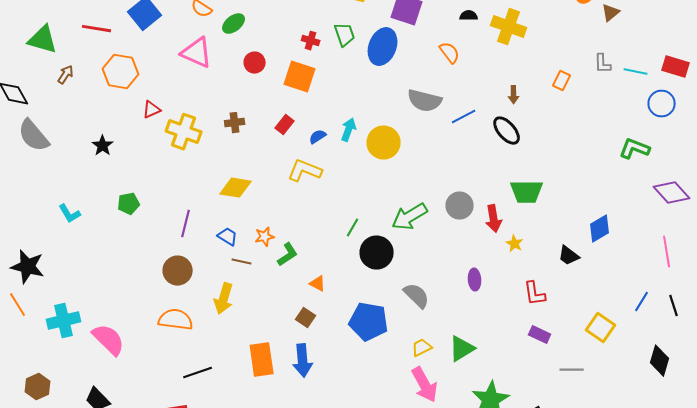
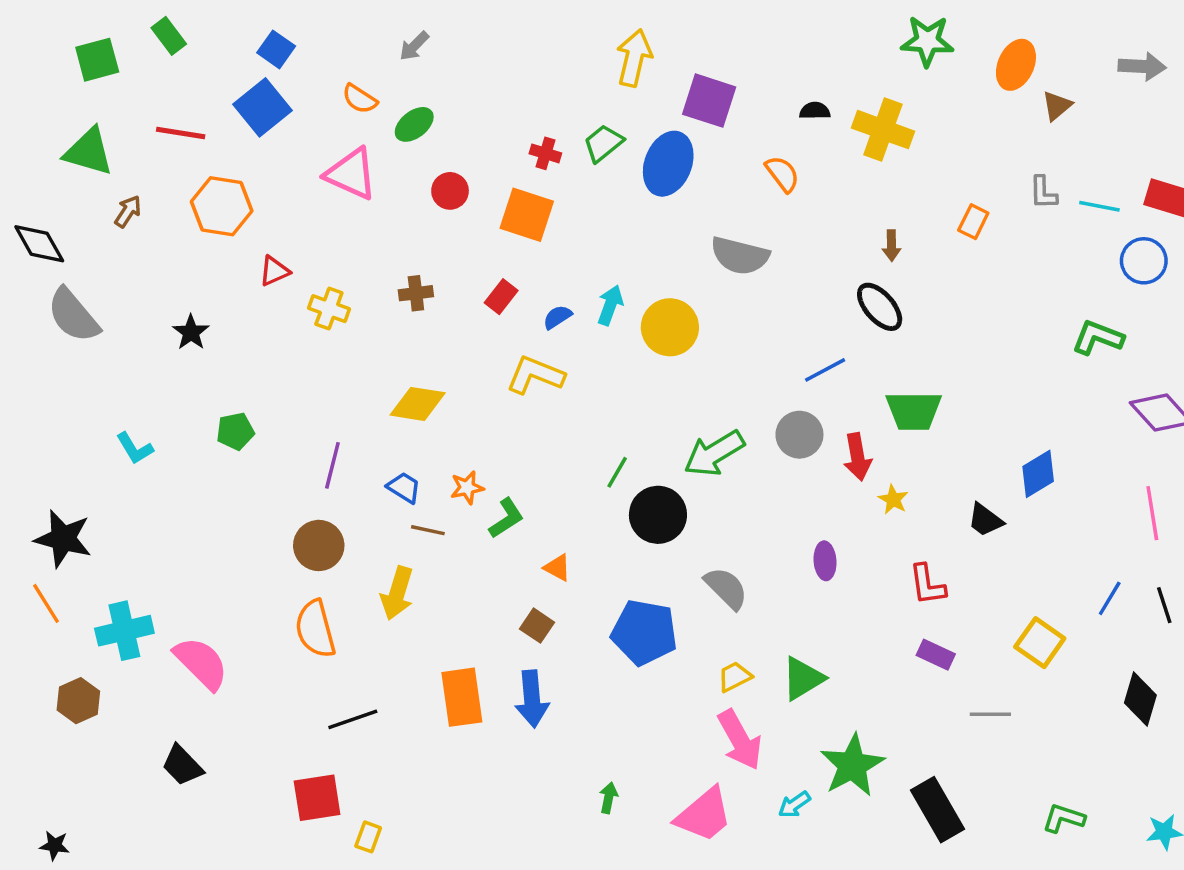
green trapezoid: (345, 35) -> (603, 143), turned -110
blue line: (464, 117) -> (825, 370), moved
yellow cross: (184, 132) -> (329, 309), size x0.7
orange semicircle: (176, 320) -> (315, 629), turned -112
brown hexagon: (38, 387) -> (78, 701), moved

